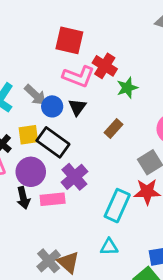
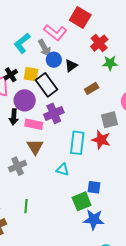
pink L-shape: (79, 76) -> (55, 33), moved
cyan rectangle: (117, 206) -> (77, 143), turned -35
brown triangle: (68, 262) -> (35, 147), moved

